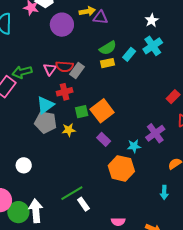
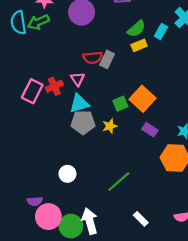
pink triangle: (50, 69) -> (78, 79), moved
green arrow: (22, 72) -> (38, 22), moved
red cross: (65, 92) -> (54, 86), moved
cyan triangle: (45, 105) -> (79, 103), turned 30
green line: (72, 193) -> (119, 182), moved
white rectangle: (83, 204) -> (141, 219), moved

